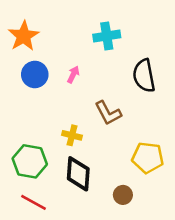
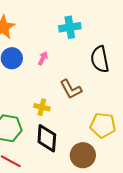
brown circle: (123, 195) -> (83, 155), size x1.6

